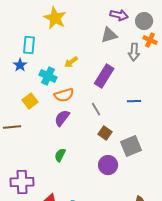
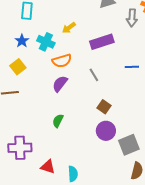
blue star: (20, 65) -> (22, 41), moved
purple rectangle: (104, 76) -> (102, 42), turned 40
yellow square: (30, 101) -> (18, 67), moved
brown square: (105, 133) -> (104, 107), moved
gray square: (131, 146) -> (129, 145), moved

